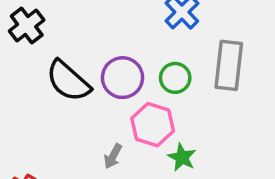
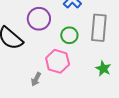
purple circle: (122, 78) -> (39, 19), moved
green star: (182, 157) -> (103, 69), moved

